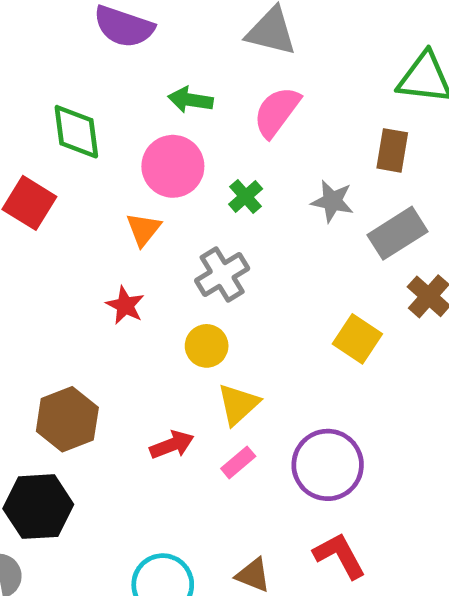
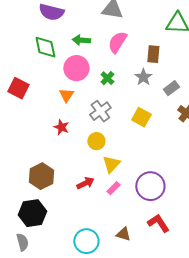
green diamond: (76, 132) -> (45, 47), moved
brown rectangle: (392, 150) -> (153, 54), moved
gray star: (332, 201) -> (143, 77), turned 30
gray rectangle: (398, 233) -> (171, 88), size x0.7
yellow square: (357, 339) -> (141, 117), moved

